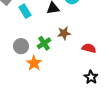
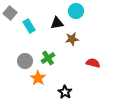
brown star: (64, 33) -> (72, 39), moved
black star: (91, 77) -> (65, 92), moved

